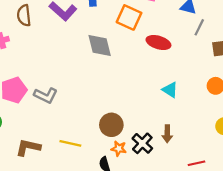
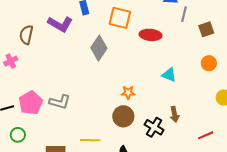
brown semicircle: (24, 15) -> (26, 35), turned 30
gray diamond: (100, 46) -> (99, 48), turned 60
orange star: (119, 149) -> (128, 92), moved

